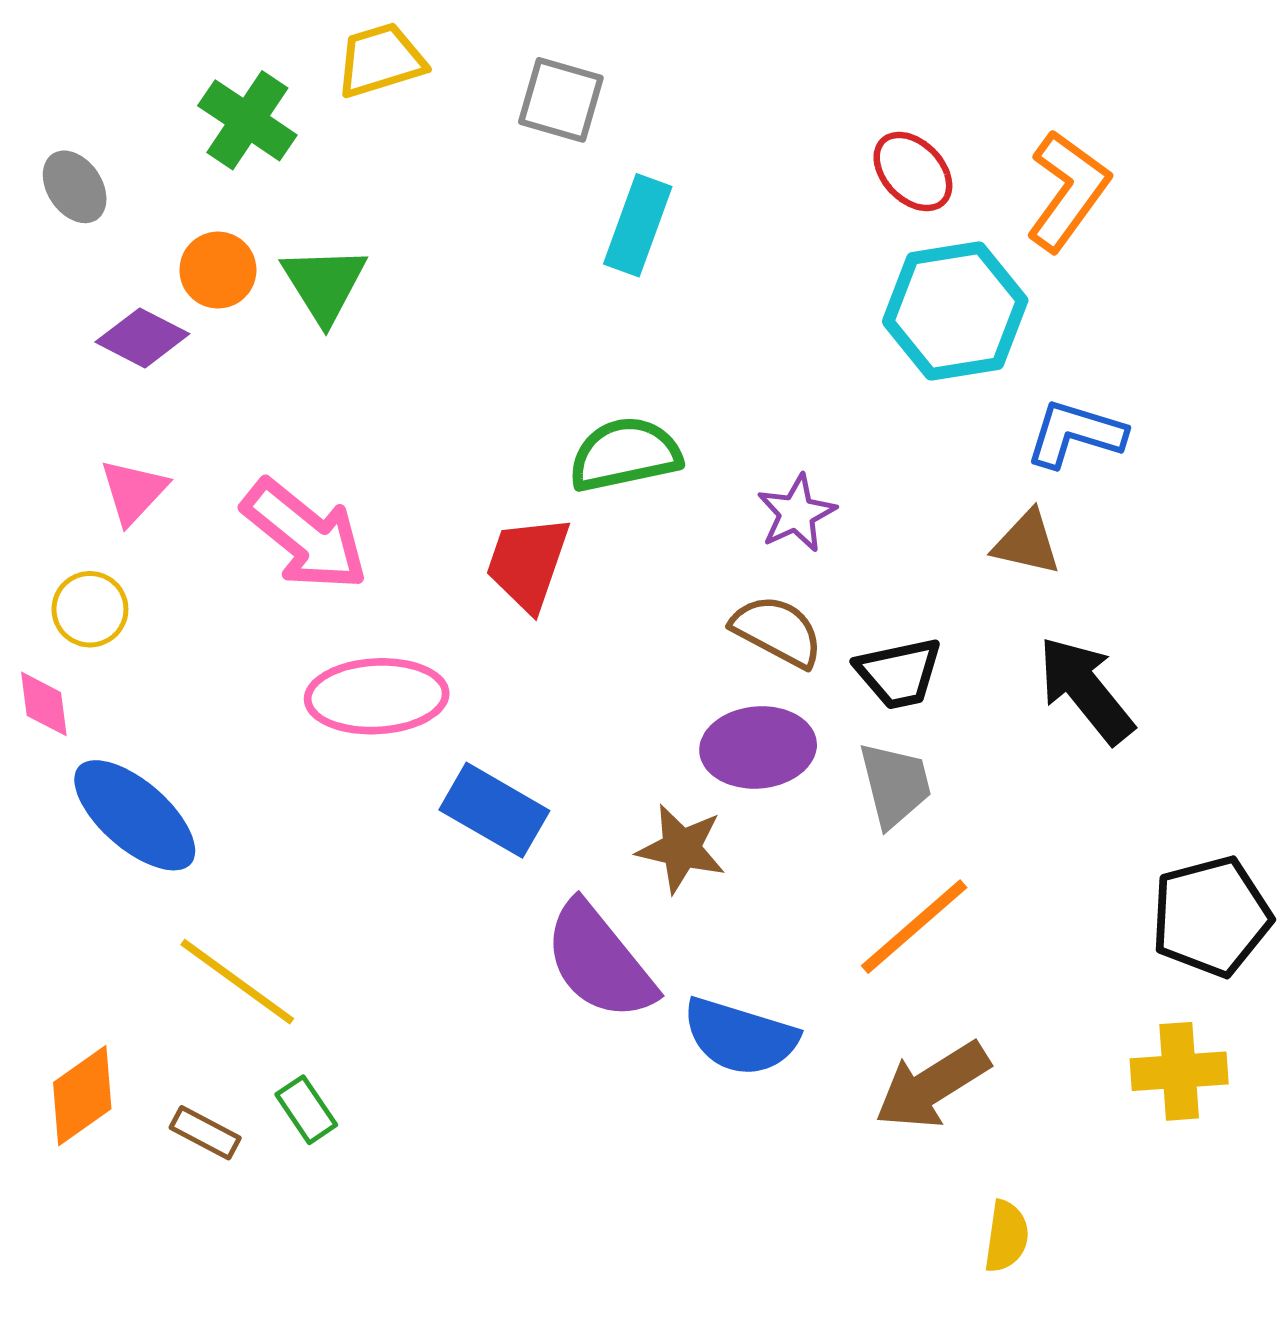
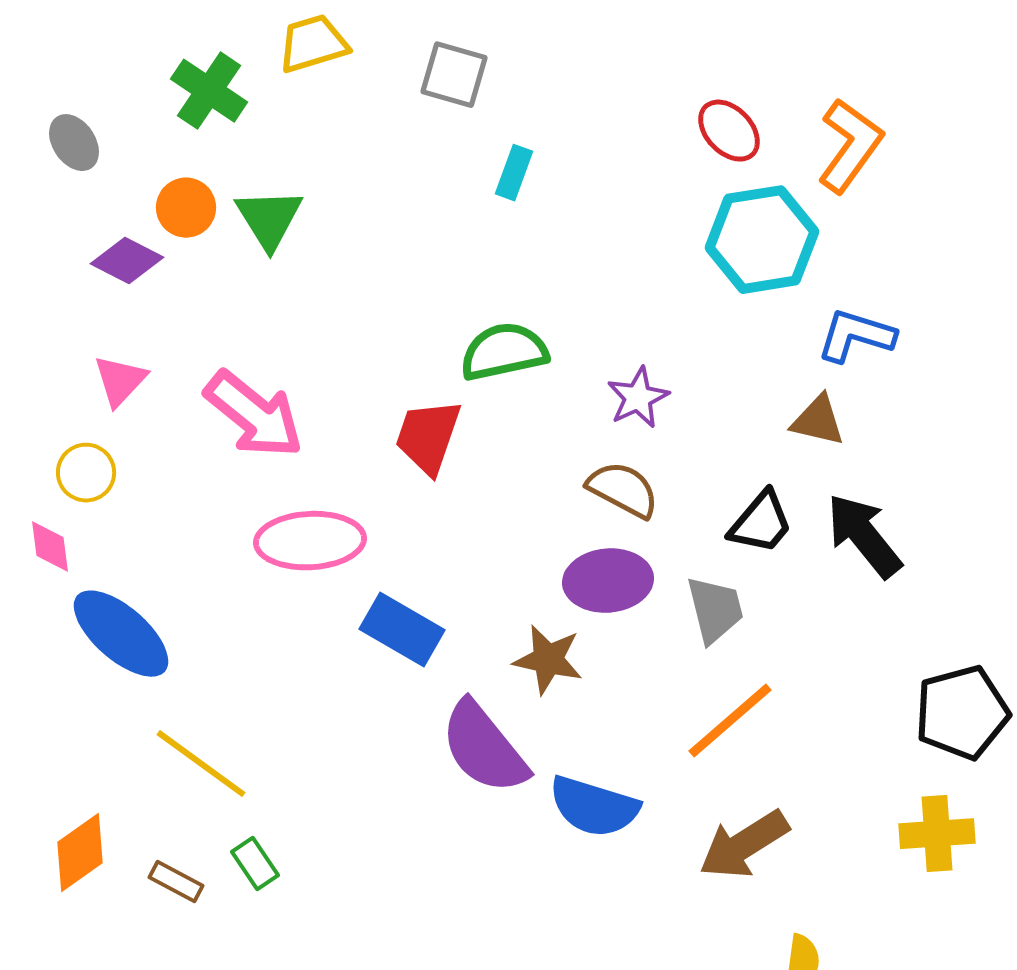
cyan rectangle: (638, 225) -> (514, 173), size x0.7
black trapezoid: (899, 673) -> (761, 523), moved, turned -38

